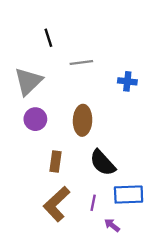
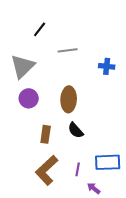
black line: (48, 38) -> (40, 29), turned 56
black semicircle: (103, 163) -> (76, 130), moved, size x0.7

